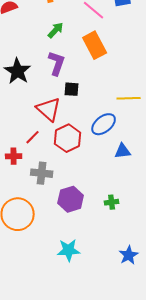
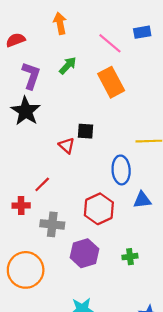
purple L-shape: (57, 63) -> (31, 76), moved
red triangle: (49, 109) -> (67, 146), moved, size x0.6
blue ellipse: (104, 124) -> (121, 170), turned -55
red hexagon: (68, 138) -> (99, 209), moved

